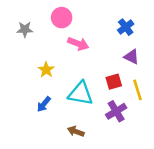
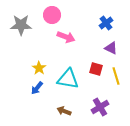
gray star: (25, 29) -> (21, 25), size x1.5
yellow star: (46, 70) -> (39, 68), moved
red square: (114, 82) -> (96, 69), turned 32
purple cross: (116, 111) -> (100, 107), moved

